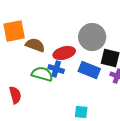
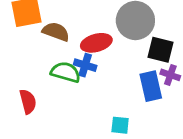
blue rectangle: (89, 70) -> (151, 86), moved, turned 55

